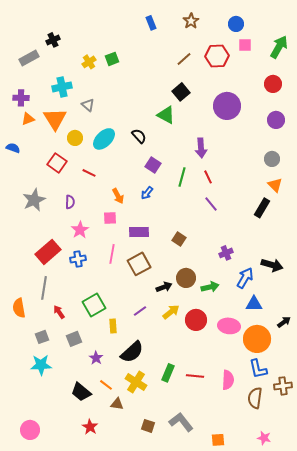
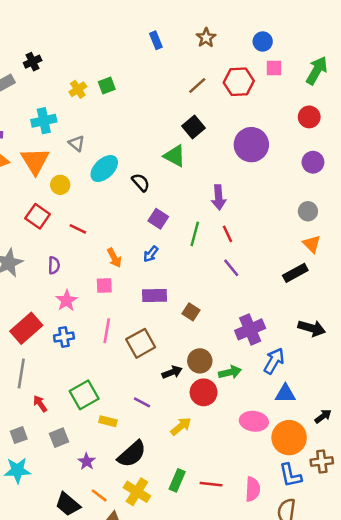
cyan ellipse: (104, 139) -> (104, 169), moved
black rectangle: (262, 208) -> (295, 273), turned 30
purple rectangle: (139, 232) -> (155, 296), moved
purple cross: (226, 253) -> (250, 329), size x1.6
black arrow: (272, 265) -> (312, 328), moved
purple line: (140, 311) -> (142, 402), turned 64
yellow arrow: (171, 312) -> (181, 426), moved
red circle: (196, 320) -> (204, 392), moved
yellow rectangle: (113, 326) -> (108, 421), turned -72
brown cross: (283, 386) -> (322, 462), moved

